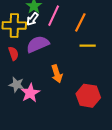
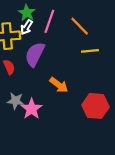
orange line: (80, 22) -> (80, 26), turned -66
purple semicircle: (38, 44) -> (35, 54), turned -35
orange arrow: (57, 74) -> (59, 85), turned -30

